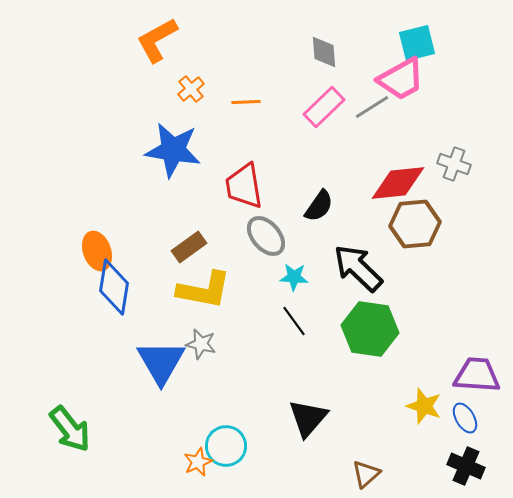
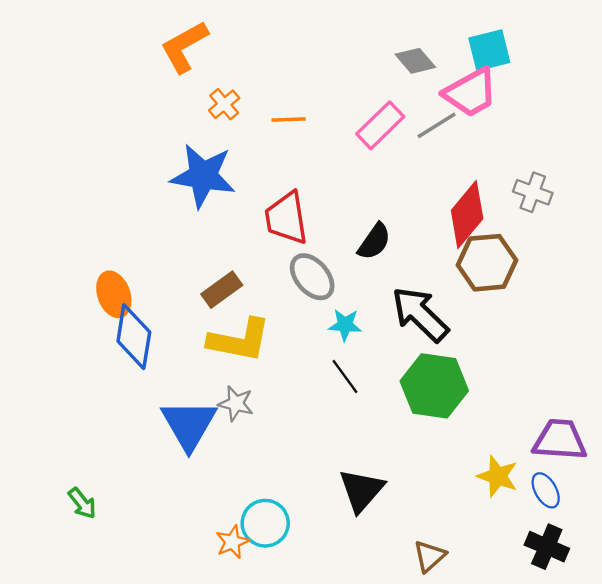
gray diamond: (324, 52) -> (415, 61), moved, turned -36
red diamond: (398, 183) -> (467, 215), turned -44
green arrow: (70, 429) -> (82, 503), size x0.6

